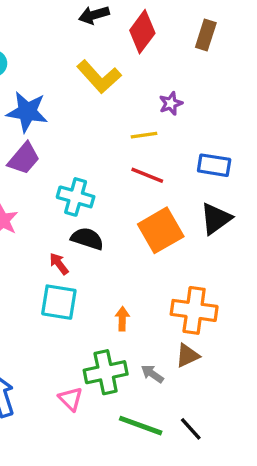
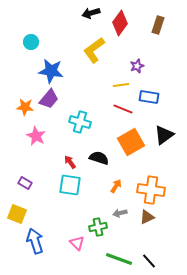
yellow L-shape: (99, 77) -> (94, 50), turned 96
blue rectangle: (214, 165) -> (149, 97), moved
black semicircle: (87, 239) -> (99, 158), moved
orange arrow: (122, 319) -> (116, 186), moved, turned 32
green cross: (106, 372) -> (98, 227), size x0.7
gray arrow: (152, 374) -> (120, 213), moved, turned -48

